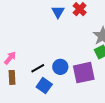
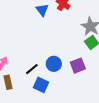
purple square: (84, 73) -> (78, 66), size x0.7

